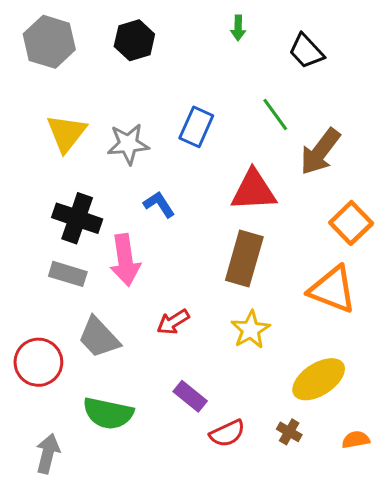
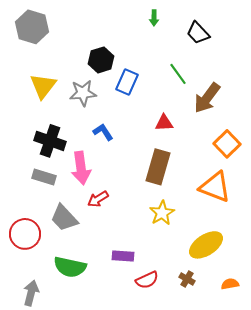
black hexagon: (134, 40) -> (101, 60), moved
red triangle: (254, 190) -> (164, 123), size x0.6
red arrow: (173, 322) -> (98, 199), moved
purple rectangle: (190, 396) -> (123, 256), turned -35

